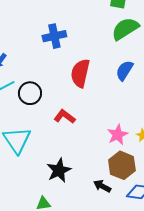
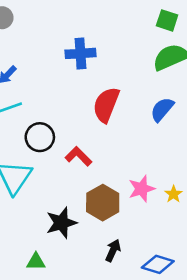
black circle: (30, 93) -> (40, 137), moved
brown hexagon: (122, 165) -> (103, 203), moved
black arrow: (102, 186) -> (113, 250), turned 78

